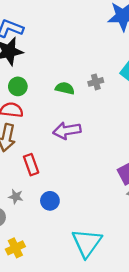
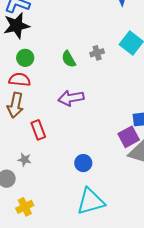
green semicircle: (65, 88) -> (69, 59), turned -132
blue circle: (50, 201) -> (83, 163), moved
cyan triangle: (87, 243) -> (91, 201), turned 40

